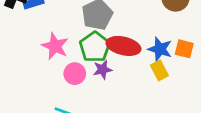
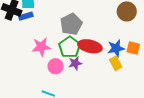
pink star: (55, 46) -> (41, 47), turned -30
blue star: (160, 49) -> (116, 48), turned -30

